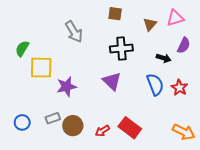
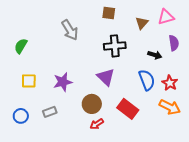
purple semicircle: (184, 45) -> (174, 43), turned -35
yellow square: (41, 68) -> (29, 81), moved, size x0.7
brown circle: (73, 126) -> (92, 104), moved
red rectangle: (130, 128) -> (128, 109), moved
orange arrow: (184, 132) -> (170, 107), moved

